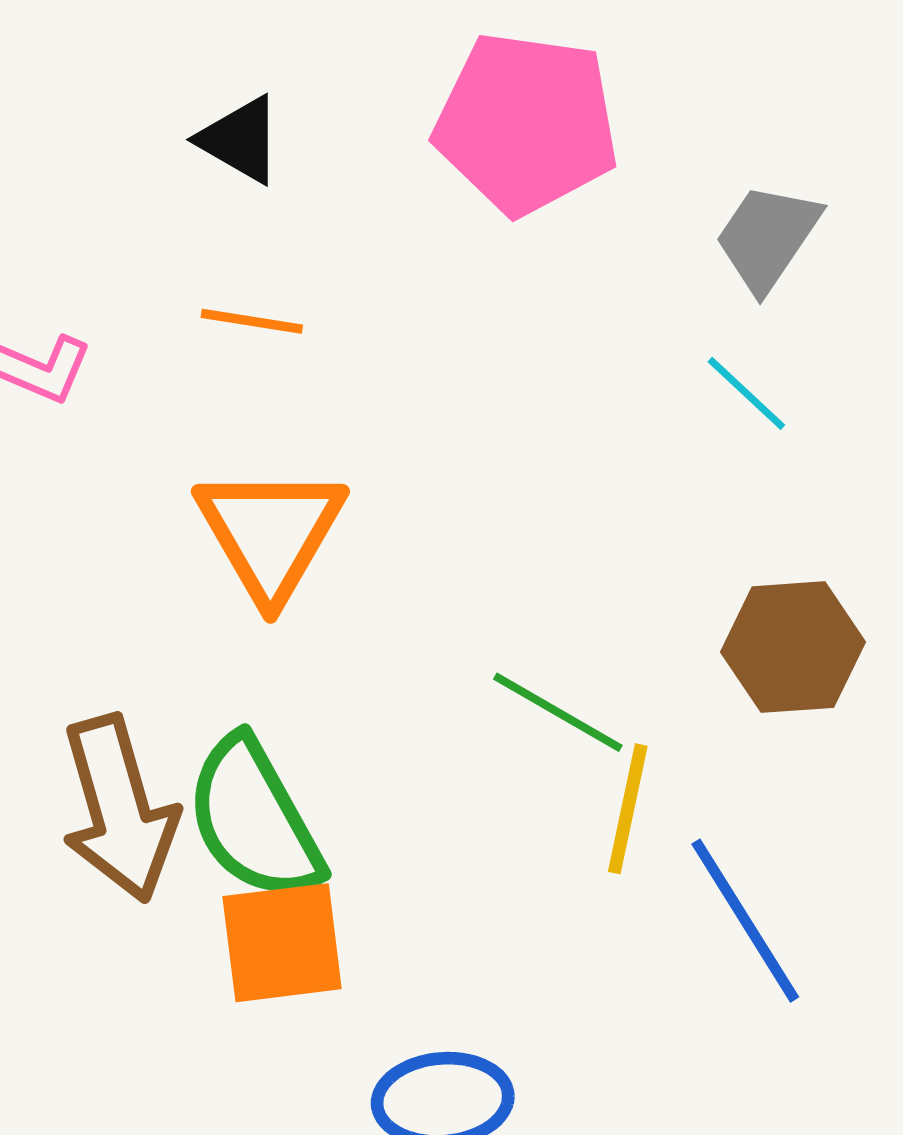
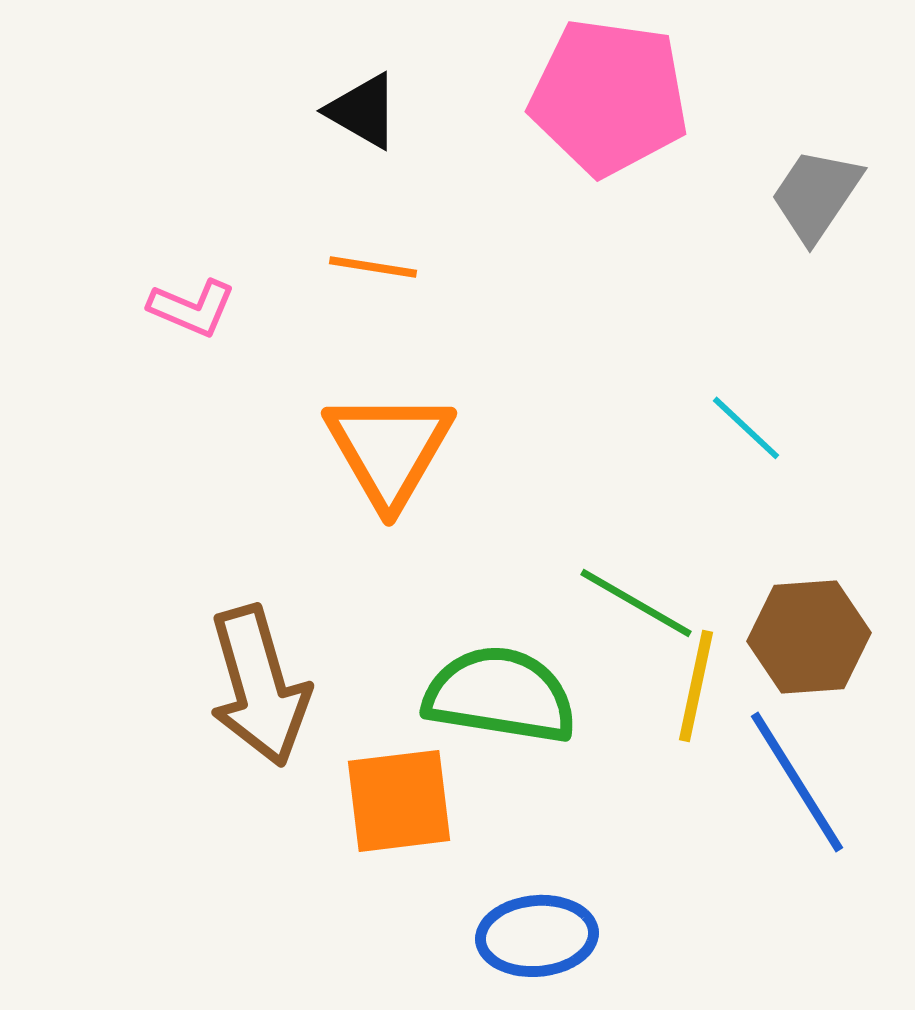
cyan line: (746, 393) -> (746, 428), moved
brown hexagon: (793, 647) -> (809, 637), moved
green semicircle: (254, 819) -> (500, 695), moved, turned 128

